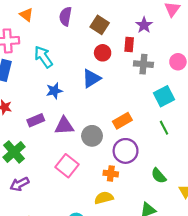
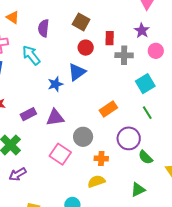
purple semicircle: (65, 16) -> (44, 28), moved
purple star: (144, 25) -> (142, 31), moved
blue star: (54, 91) -> (55, 84), moved
gray circle: (92, 136) -> (83, 137), moved
purple circle: (126, 151) -> (129, 138), moved

